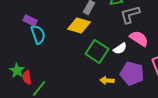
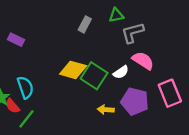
yellow diamond: (79, 25) -> (73, 70), moved
cyan semicircle: (38, 34) -> (25, 87), moved
red semicircle: (27, 77) -> (13, 106), turned -32

